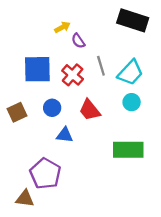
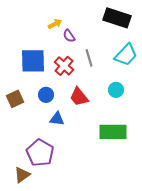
cyan trapezoid: (130, 73) -> (126, 55), moved
brown triangle: (25, 199) -> (22, 175), turned -42

